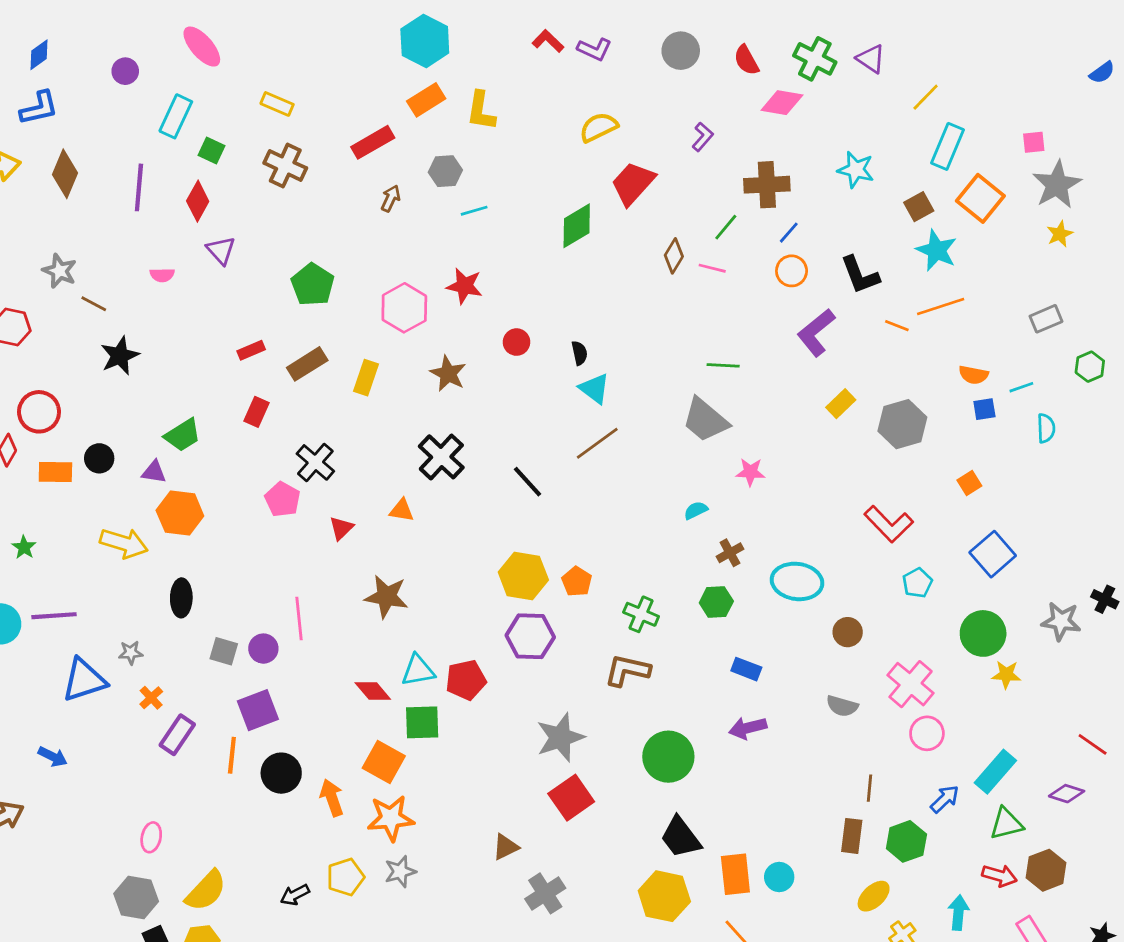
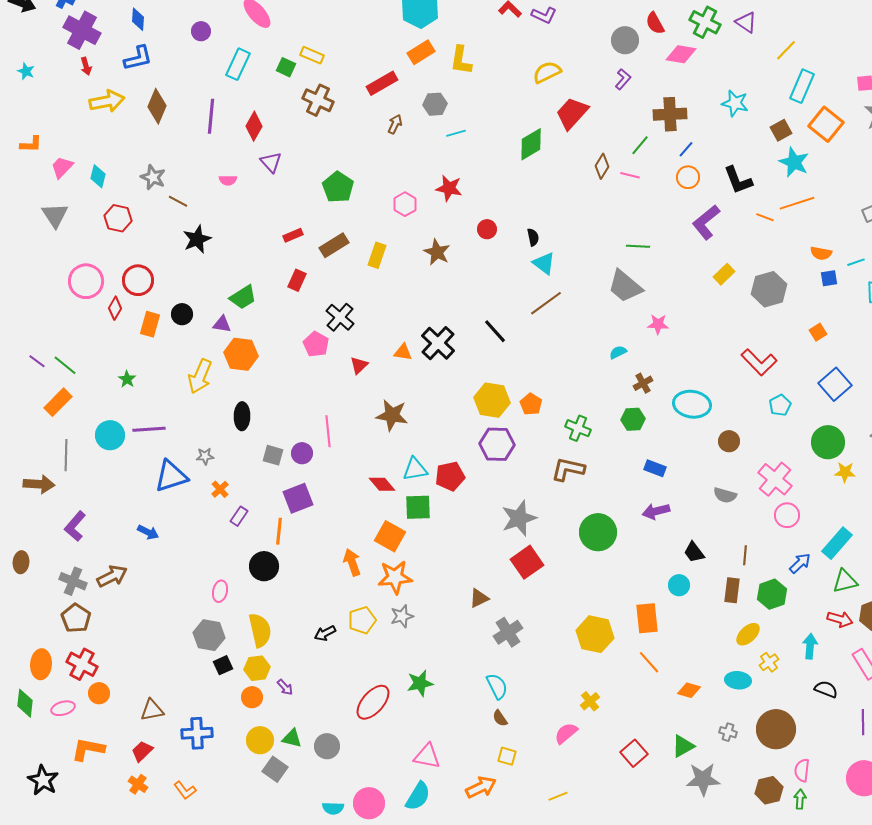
gray circle: (681, 51) -> (625, 40), moved
blue diamond: (39, 55) -> (138, 19), turned -50
green square: (211, 150) -> (286, 67), moved
pink hexagon: (404, 308) -> (405, 204), size x0.7
black cross: (441, 457) -> (438, 343), moved
orange rectangle: (55, 472) -> (150, 324), turned -75
yellow arrow: (124, 543) -> (200, 376), turned 96
purple rectangle: (177, 735) -> (239, 516), size x0.7
black circle: (281, 773) -> (264, 566), moved
black trapezoid: (681, 837) -> (694, 552), moved, size x0.7
cyan circle: (779, 877) -> (679, 585), moved
yellow semicircle: (206, 891) -> (260, 630), turned -56

